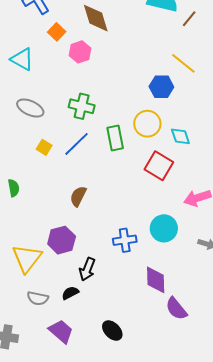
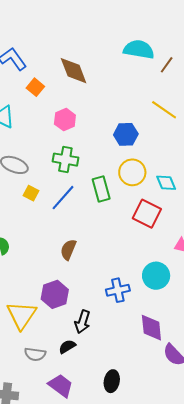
pink hexagon: (80, 52) -> (65, 120), moved
blue hexagon: (161, 87) -> (126, 134), moved
yellow square: (44, 147) -> (31, 193), moved
black ellipse: (112, 331) -> (112, 381), turned 60

